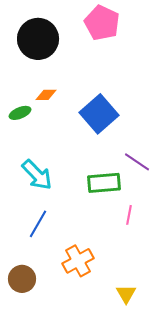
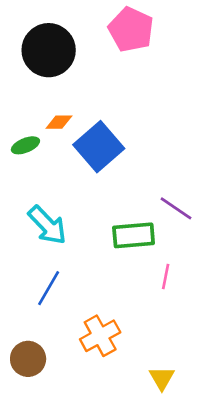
blue square: (99, 114) -> (99, 147), moved

